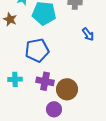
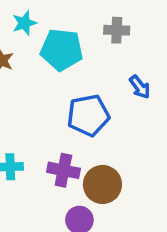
blue pentagon: (37, 50) -> (88, 115), moved

